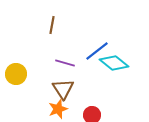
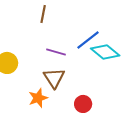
orange star: (58, 109) -> (38, 98), moved

